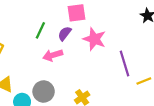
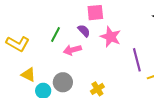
green line: (40, 30) -> (56, 35), moved
purple semicircle: (65, 33) -> (84, 31), turned 96

